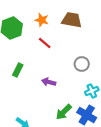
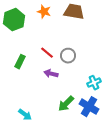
red line: (45, 43) -> (47, 53), moved
gray circle: (82, 64) -> (68, 56), moved

